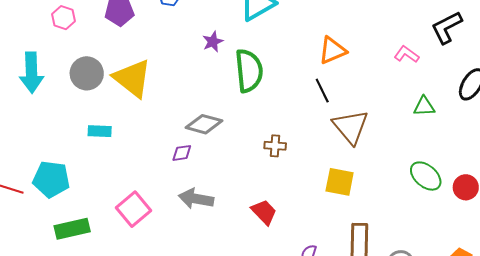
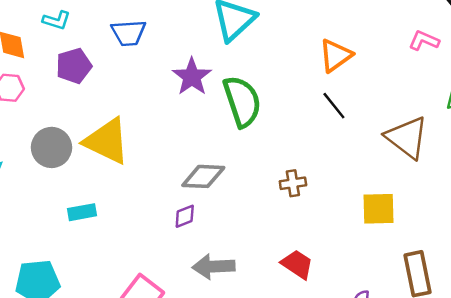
purple star: (213, 42) -> (192, 77), size x1.5
brown triangle: (351, 127) -> (407, 137), moved

